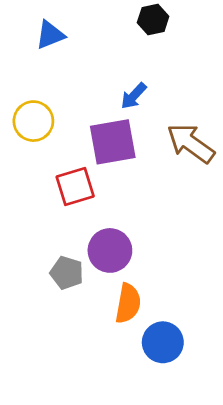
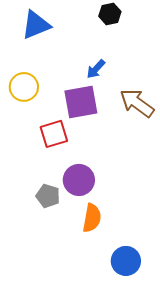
blue triangle: (50, 35) -> (36, 25), size x1.4
blue circle: (163, 342) -> (126, 261), moved

